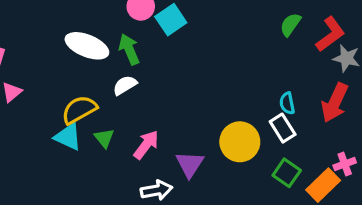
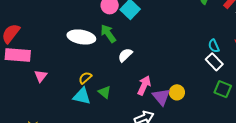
white semicircle: (125, 85) -> (125, 55), moved
yellow semicircle: (79, 110) -> (85, 78), size x0.6
yellow circle: (240, 142) -> (177, 92), moved, size x0.6
pink arrow: (146, 145) -> (144, 85), moved

